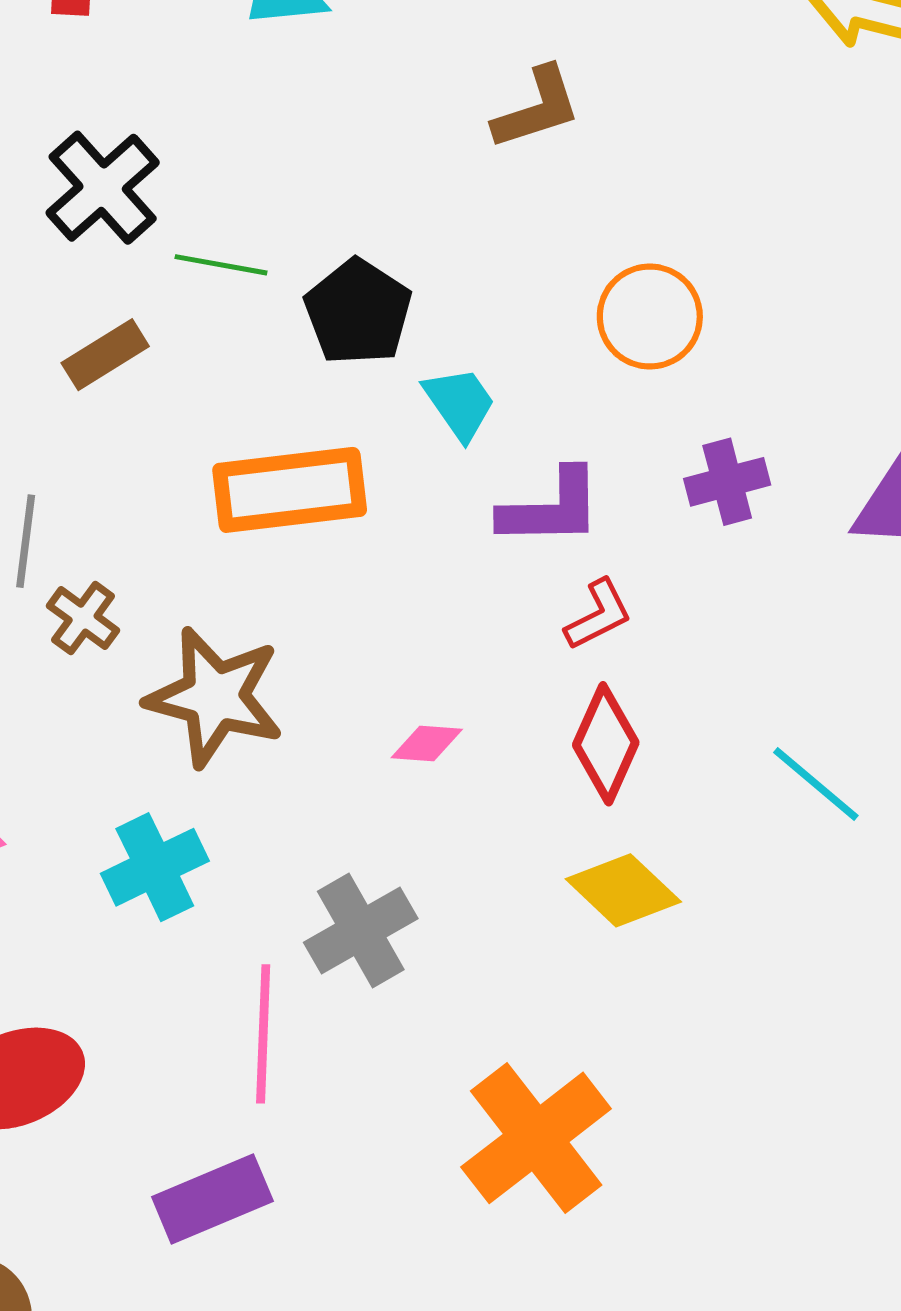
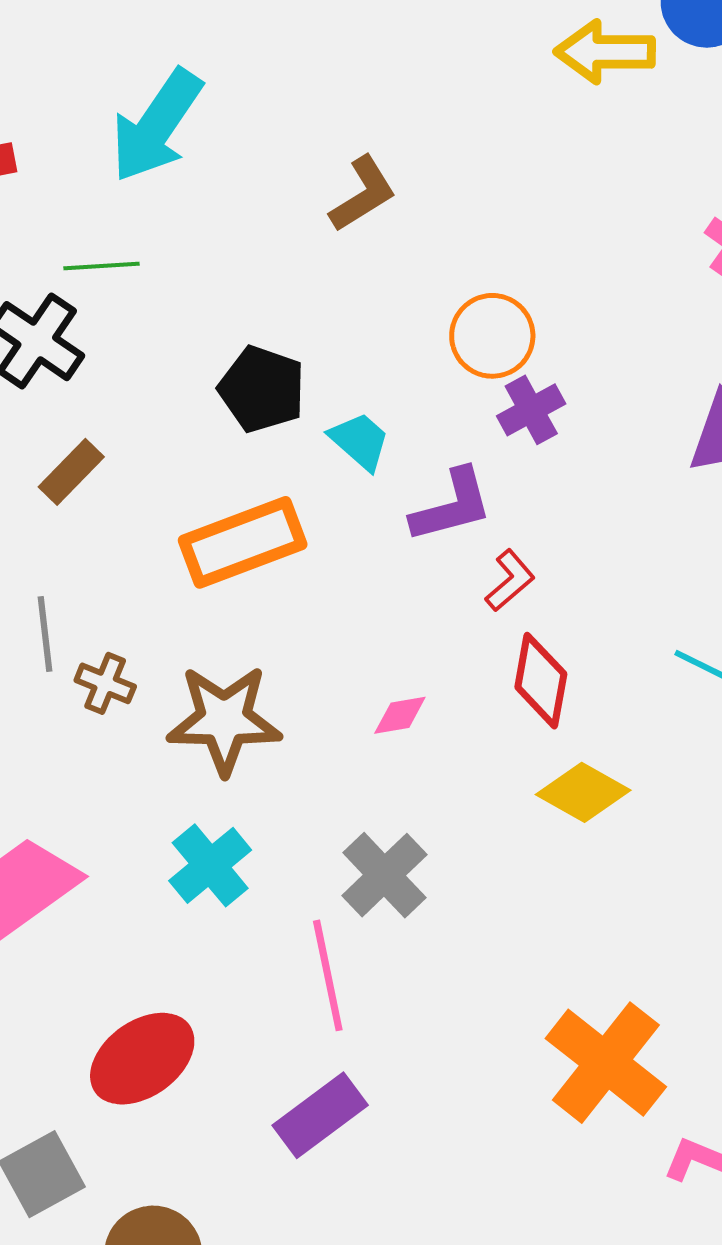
green line: (221, 265) -> (101, 266), moved
purple cross: (727, 482) -> (531, 410), moved
orange cross: (536, 1138) -> (606, 1063), moved

